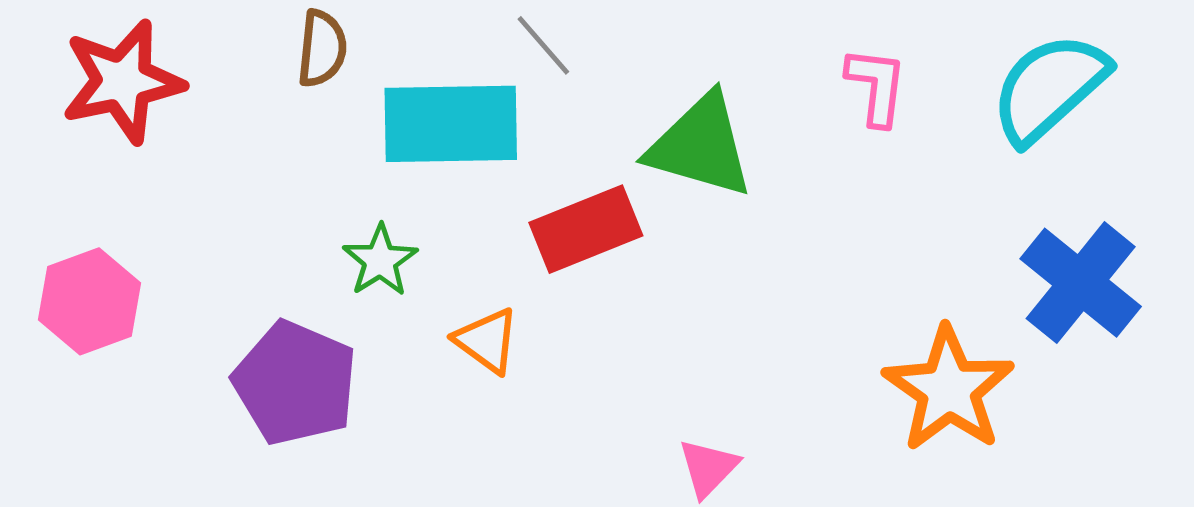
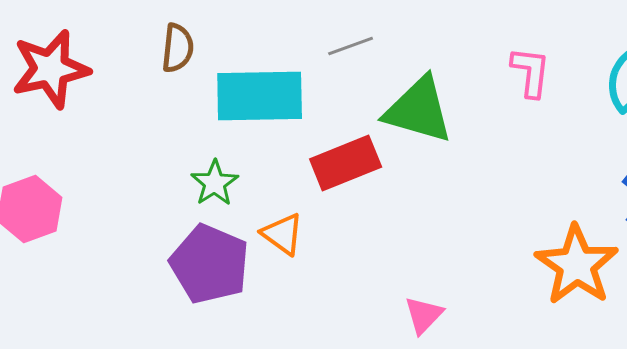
gray line: (543, 45) -> (351, 46), moved, turned -69
purple pentagon: (295, 383) -> (210, 264), moved

